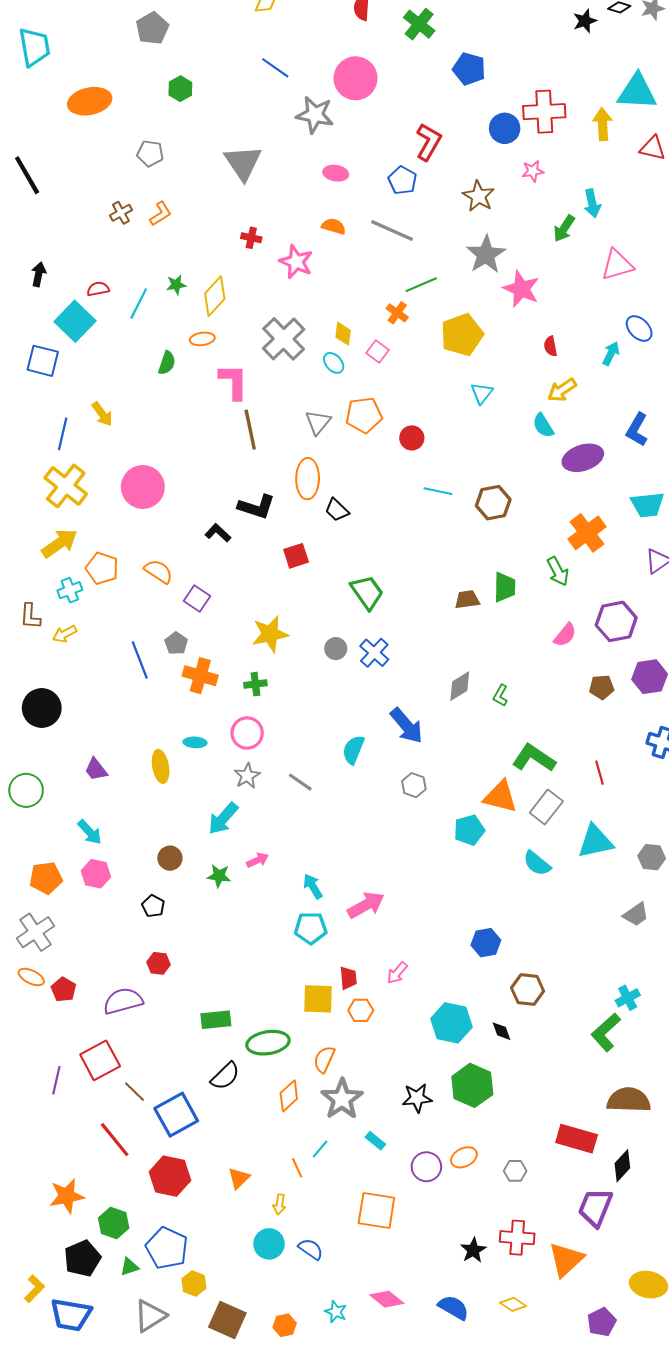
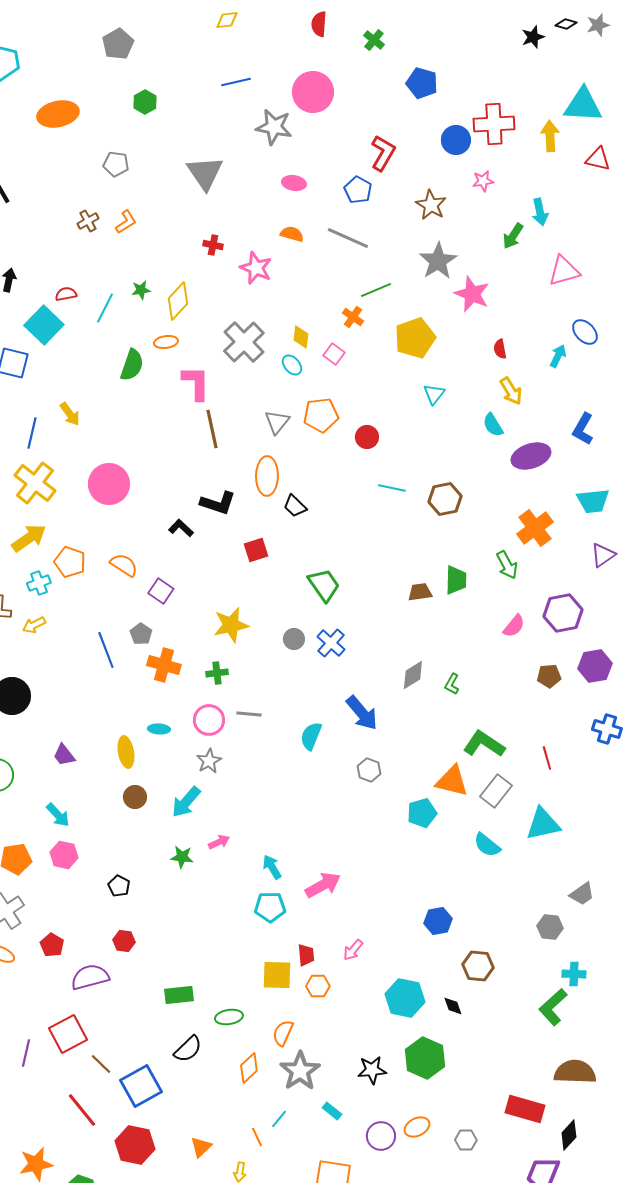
green cross: (419, 24) -> (374, 40), size x0.7
blue line: (275, 68) -> (236, 82), turned -48
green semicircle: (167, 363) -> (132, 365), size x1.4
yellow arrow: (562, 390) -> (511, 391), turned -88
gray line: (300, 782) -> (249, 714), moved, turned -30
gray hexagon: (652, 857) -> (550, 927), moved
brown circle: (170, 858) -> (135, 797), moved
red pentagon: (64, 990) -> (52, 945), moved
cyan cross: (628, 998) -> (574, 974), turned 30
green ellipse: (268, 1043) -> (229, 1017), size x0.7

